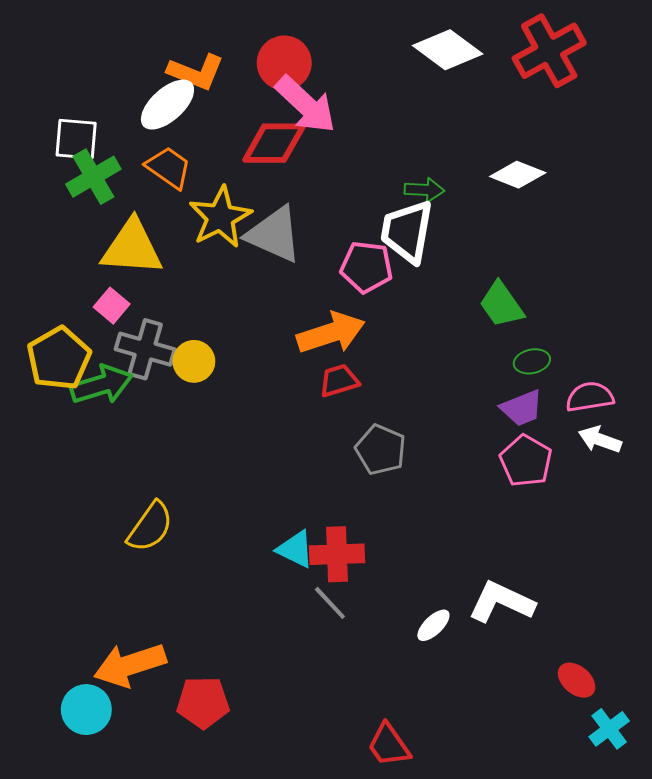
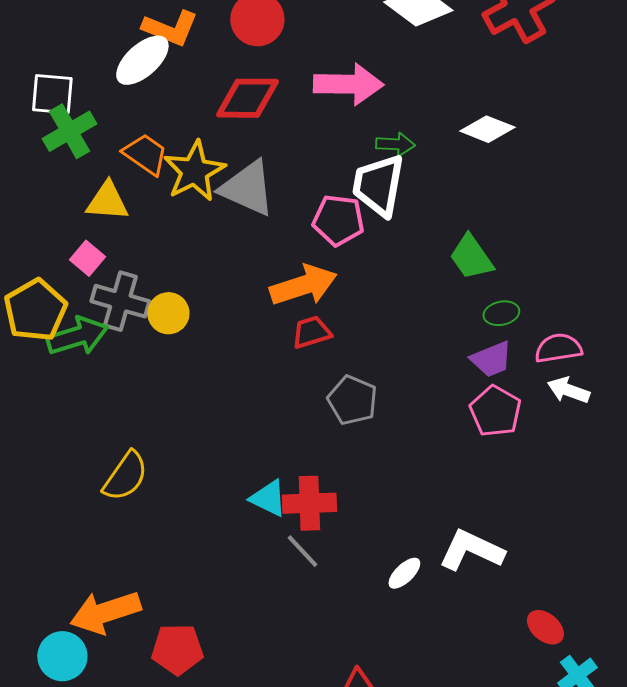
pink arrow: (306, 105) -> (348, 84), moved, turned -42
orange trapezoid: (169, 167) -> (145, 154), moved
yellow triangle: (132, 248) -> (107, 201), size x0.7

